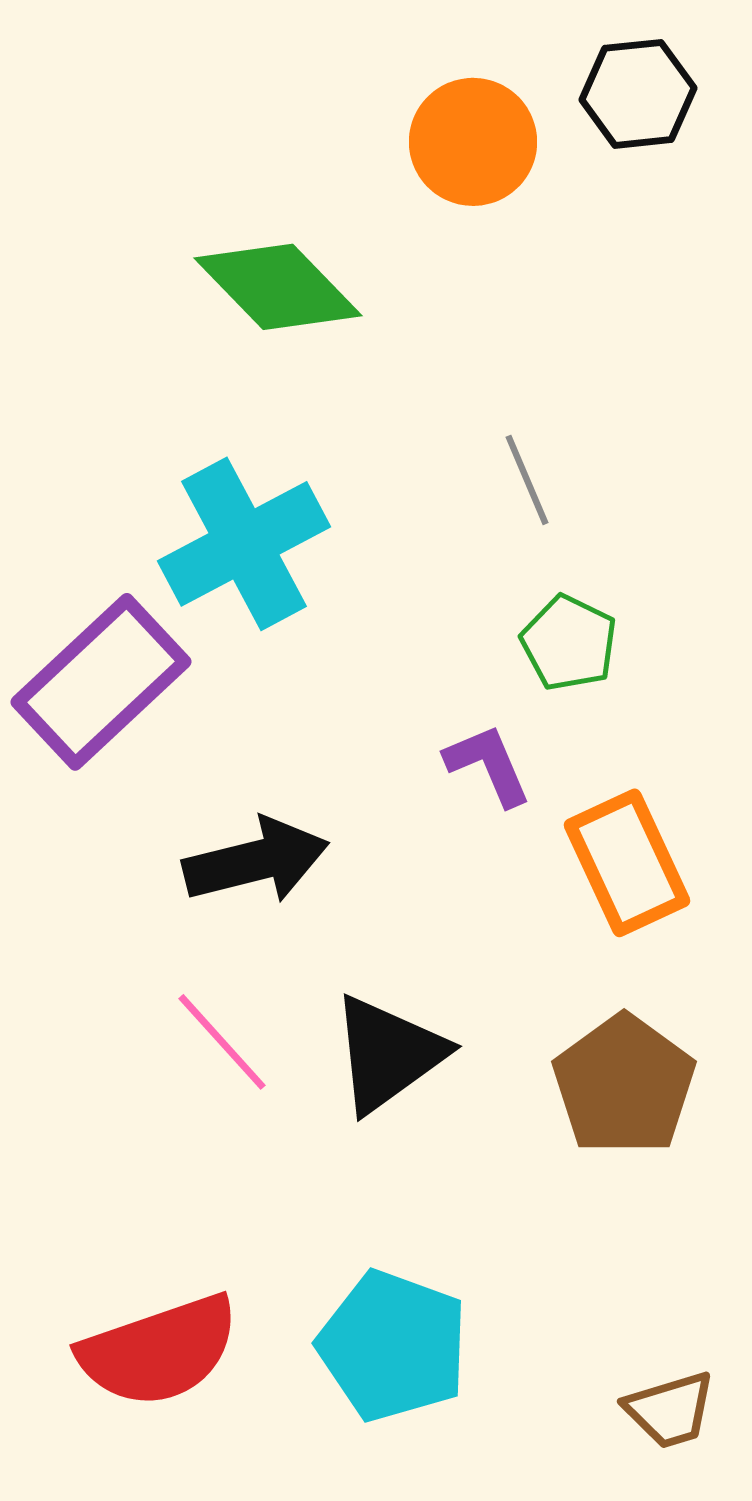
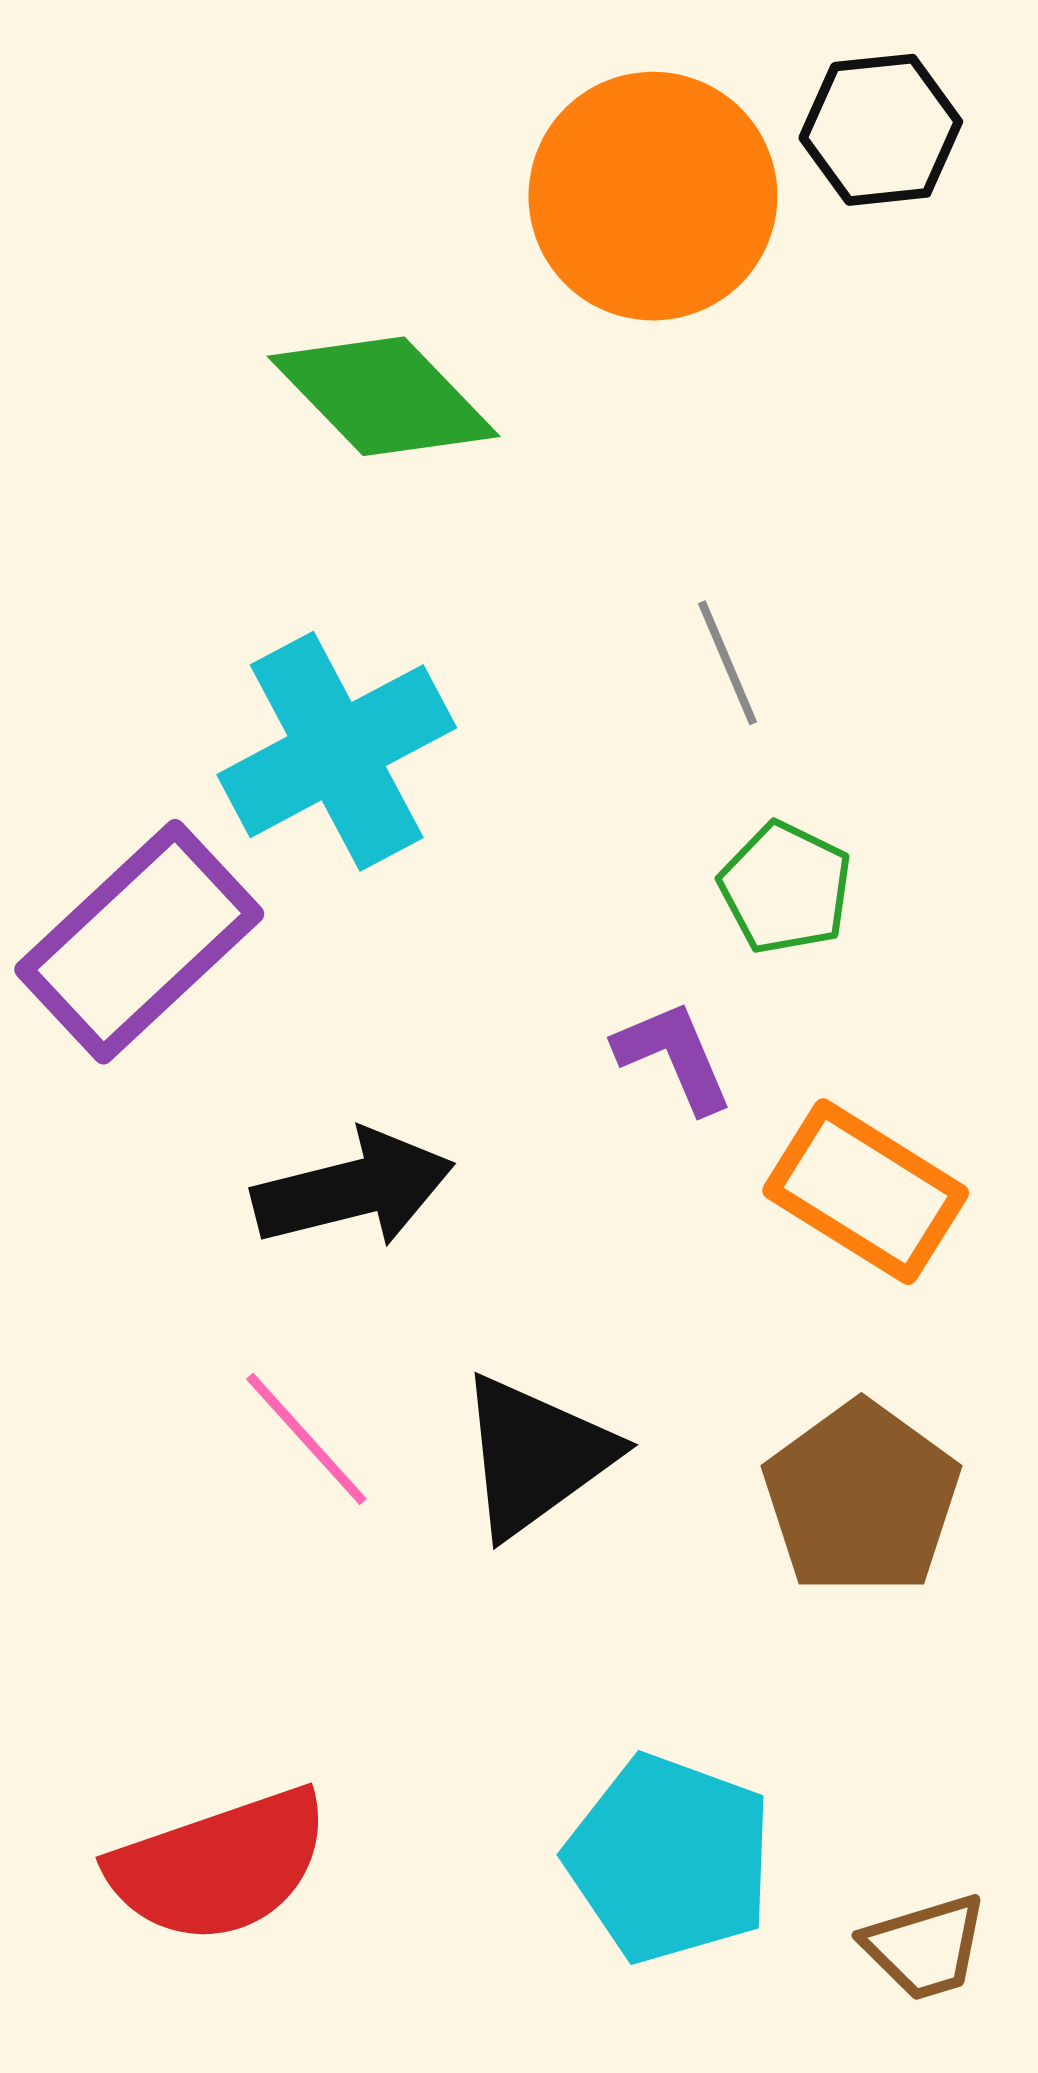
orange circle: (473, 142) -> (653, 196), size x1.4
orange rectangle: (627, 863) -> (866, 1192), turned -33
cyan pentagon: (393, 1346) -> (670, 1859), moved

